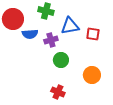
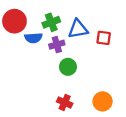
green cross: (46, 11) -> (51, 22), moved, turned -35
orange circle: (92, 75) -> (103, 101), moved

